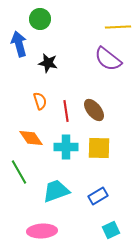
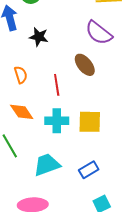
orange semicircle: (40, 101) -> (21, 75), moved
brown ellipse: (94, 110) -> (85, 65), moved

